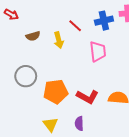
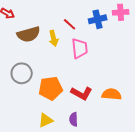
brown semicircle: (33, 36) -> (29, 34), size x1.6
pink trapezoid: (98, 51) -> (80, 48), moved
yellow triangle: (50, 125) -> (46, 120), turned 42

